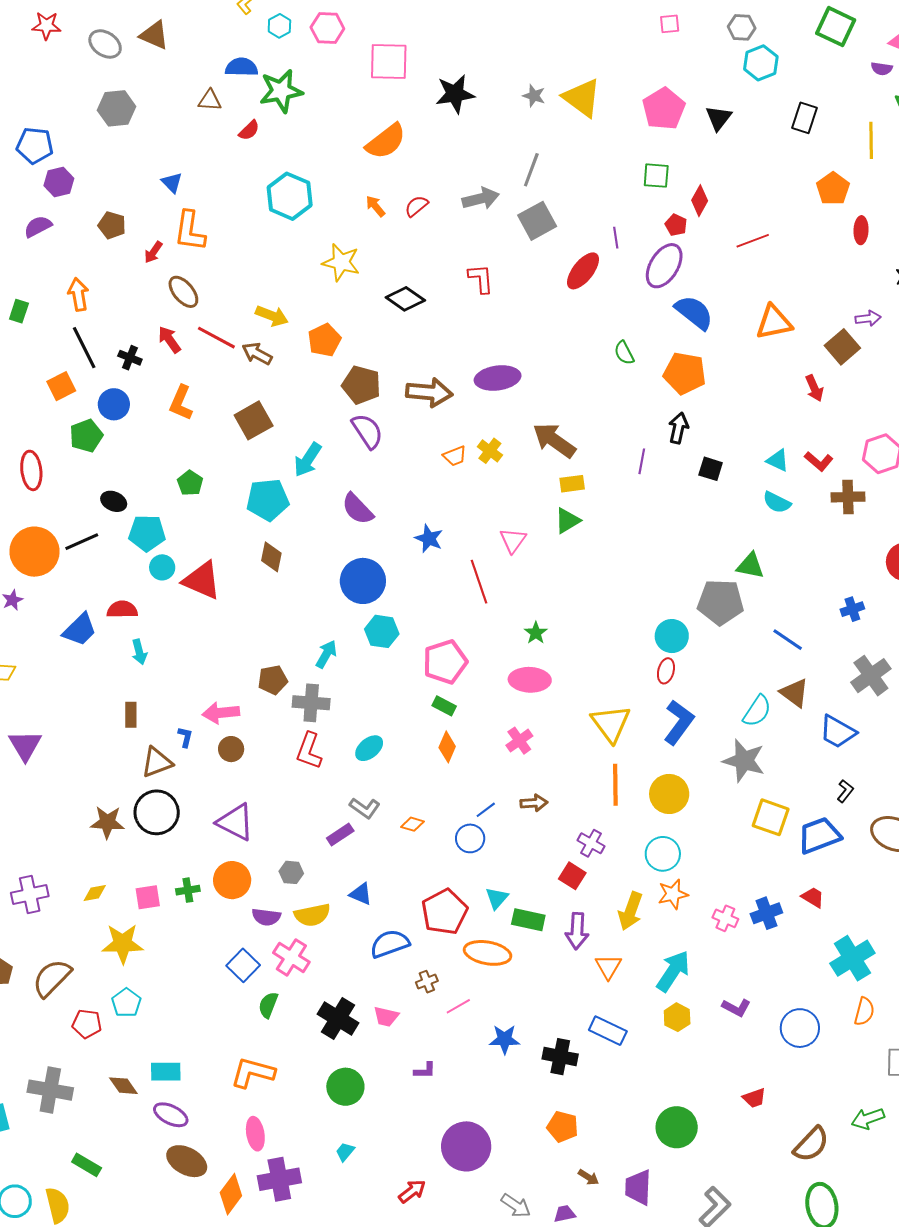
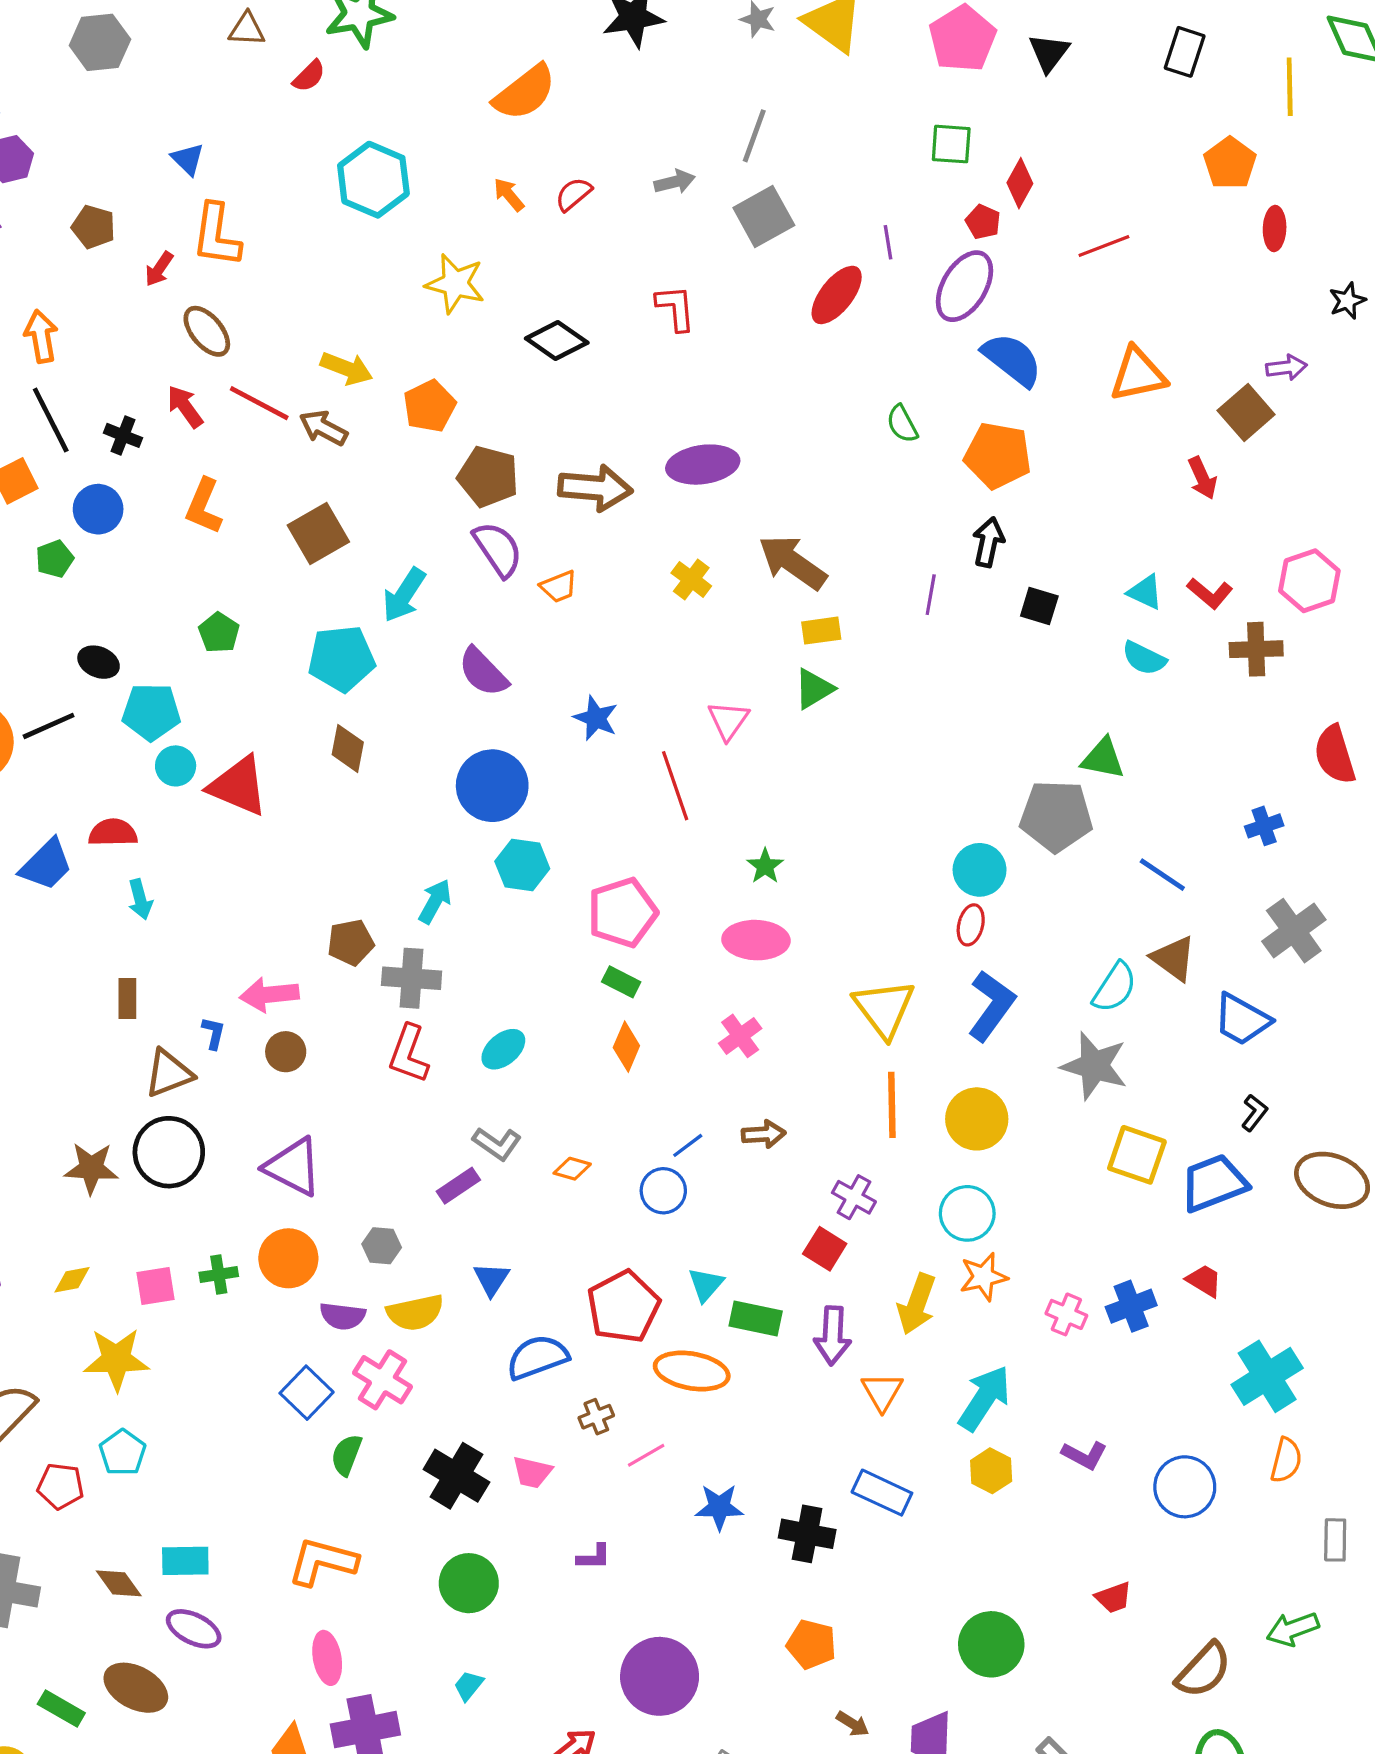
gray arrow: (481, 199) -> (675, 182), size x0.7
green pentagon: (86, 436) -> (55, 559), size x0.7
orange trapezoid: (455, 456) -> (559, 587), moved
blue triangle: (361, 894) -> (491, 1279), turned 40
brown ellipse: (187, 1161) -> (136, 1688), moved

